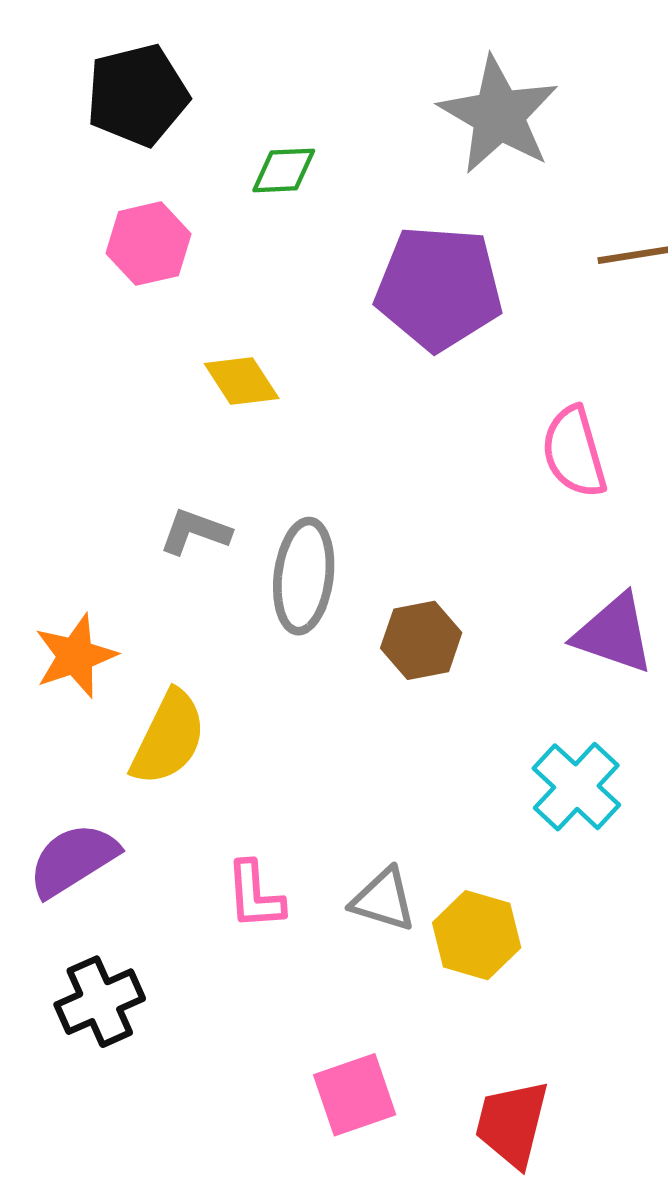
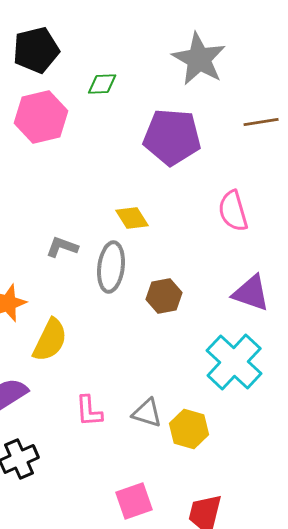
pink hexagon: (149, 244) -> (41, 117), size x1.4
yellow diamond: (242, 381) -> (132, 218), moved
cyan cross: (576, 787) -> (234, 362), size x1.4

